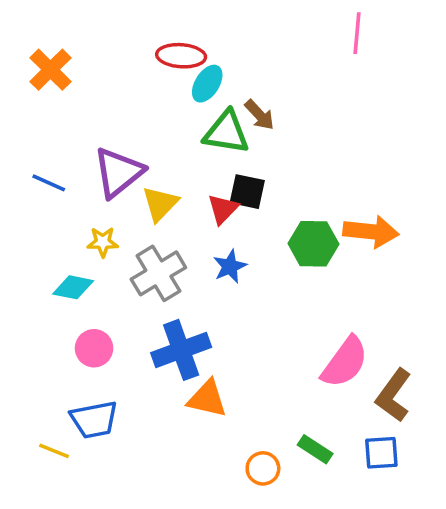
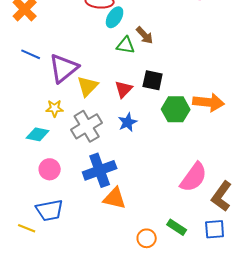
green triangle: (226, 132) -> (126, 45), size x0.7
blue line: (49, 183) -> (31, 54), moved
black square: (247, 192) -> (153, 80), moved

